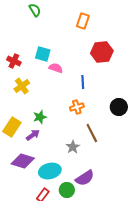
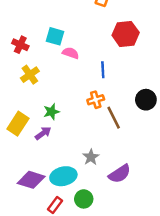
brown line: (92, 133) -> (114, 118), moved
gray star: (73, 147) -> (91, 157), moved
purple diamond: (23, 161) -> (31, 180), moved
purple semicircle: (85, 178) -> (120, 174), moved

